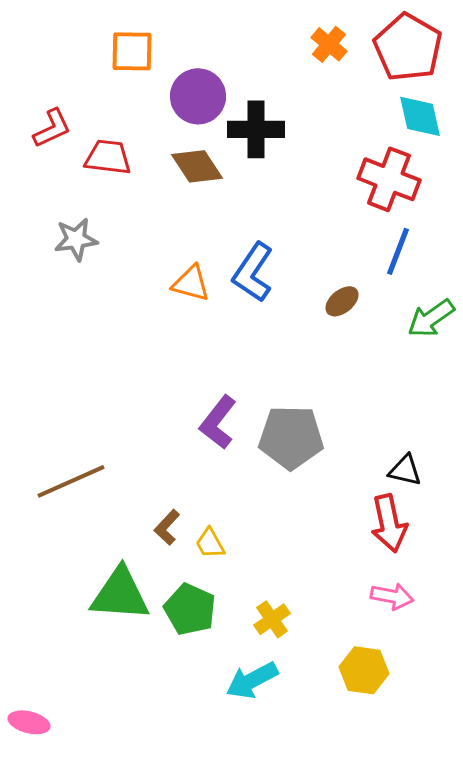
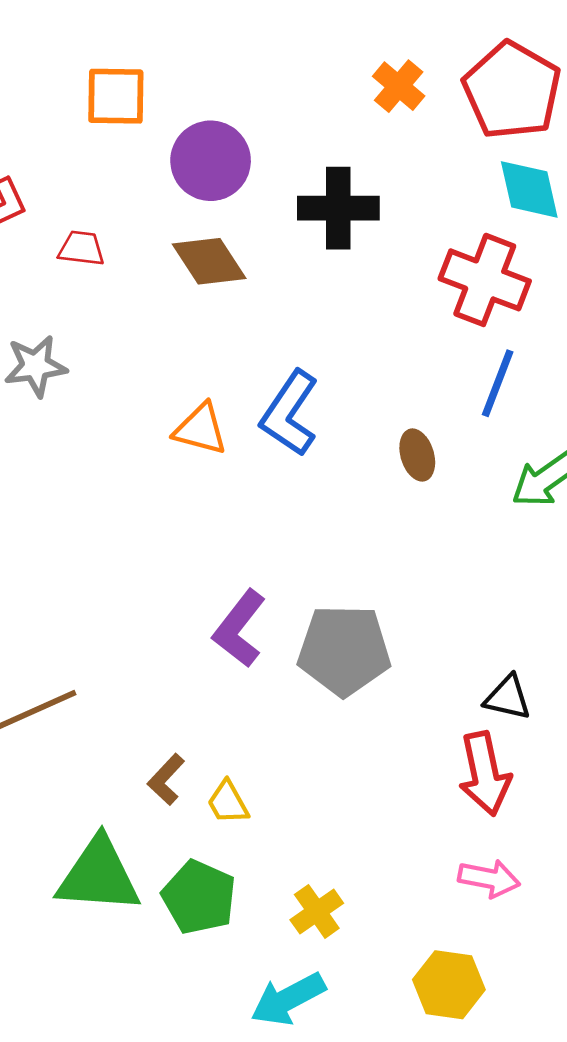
black cross: (256, 129) -> (338, 208), moved
red trapezoid: (108, 157) -> (81, 248), size x0.7
brown ellipse: (342, 301) -> (417, 455), turned -68

